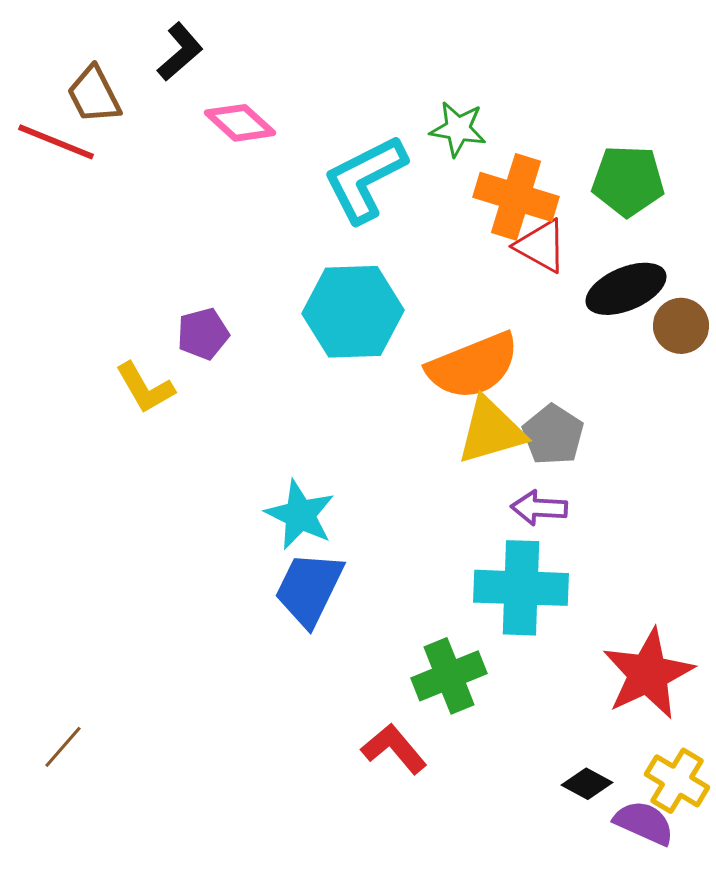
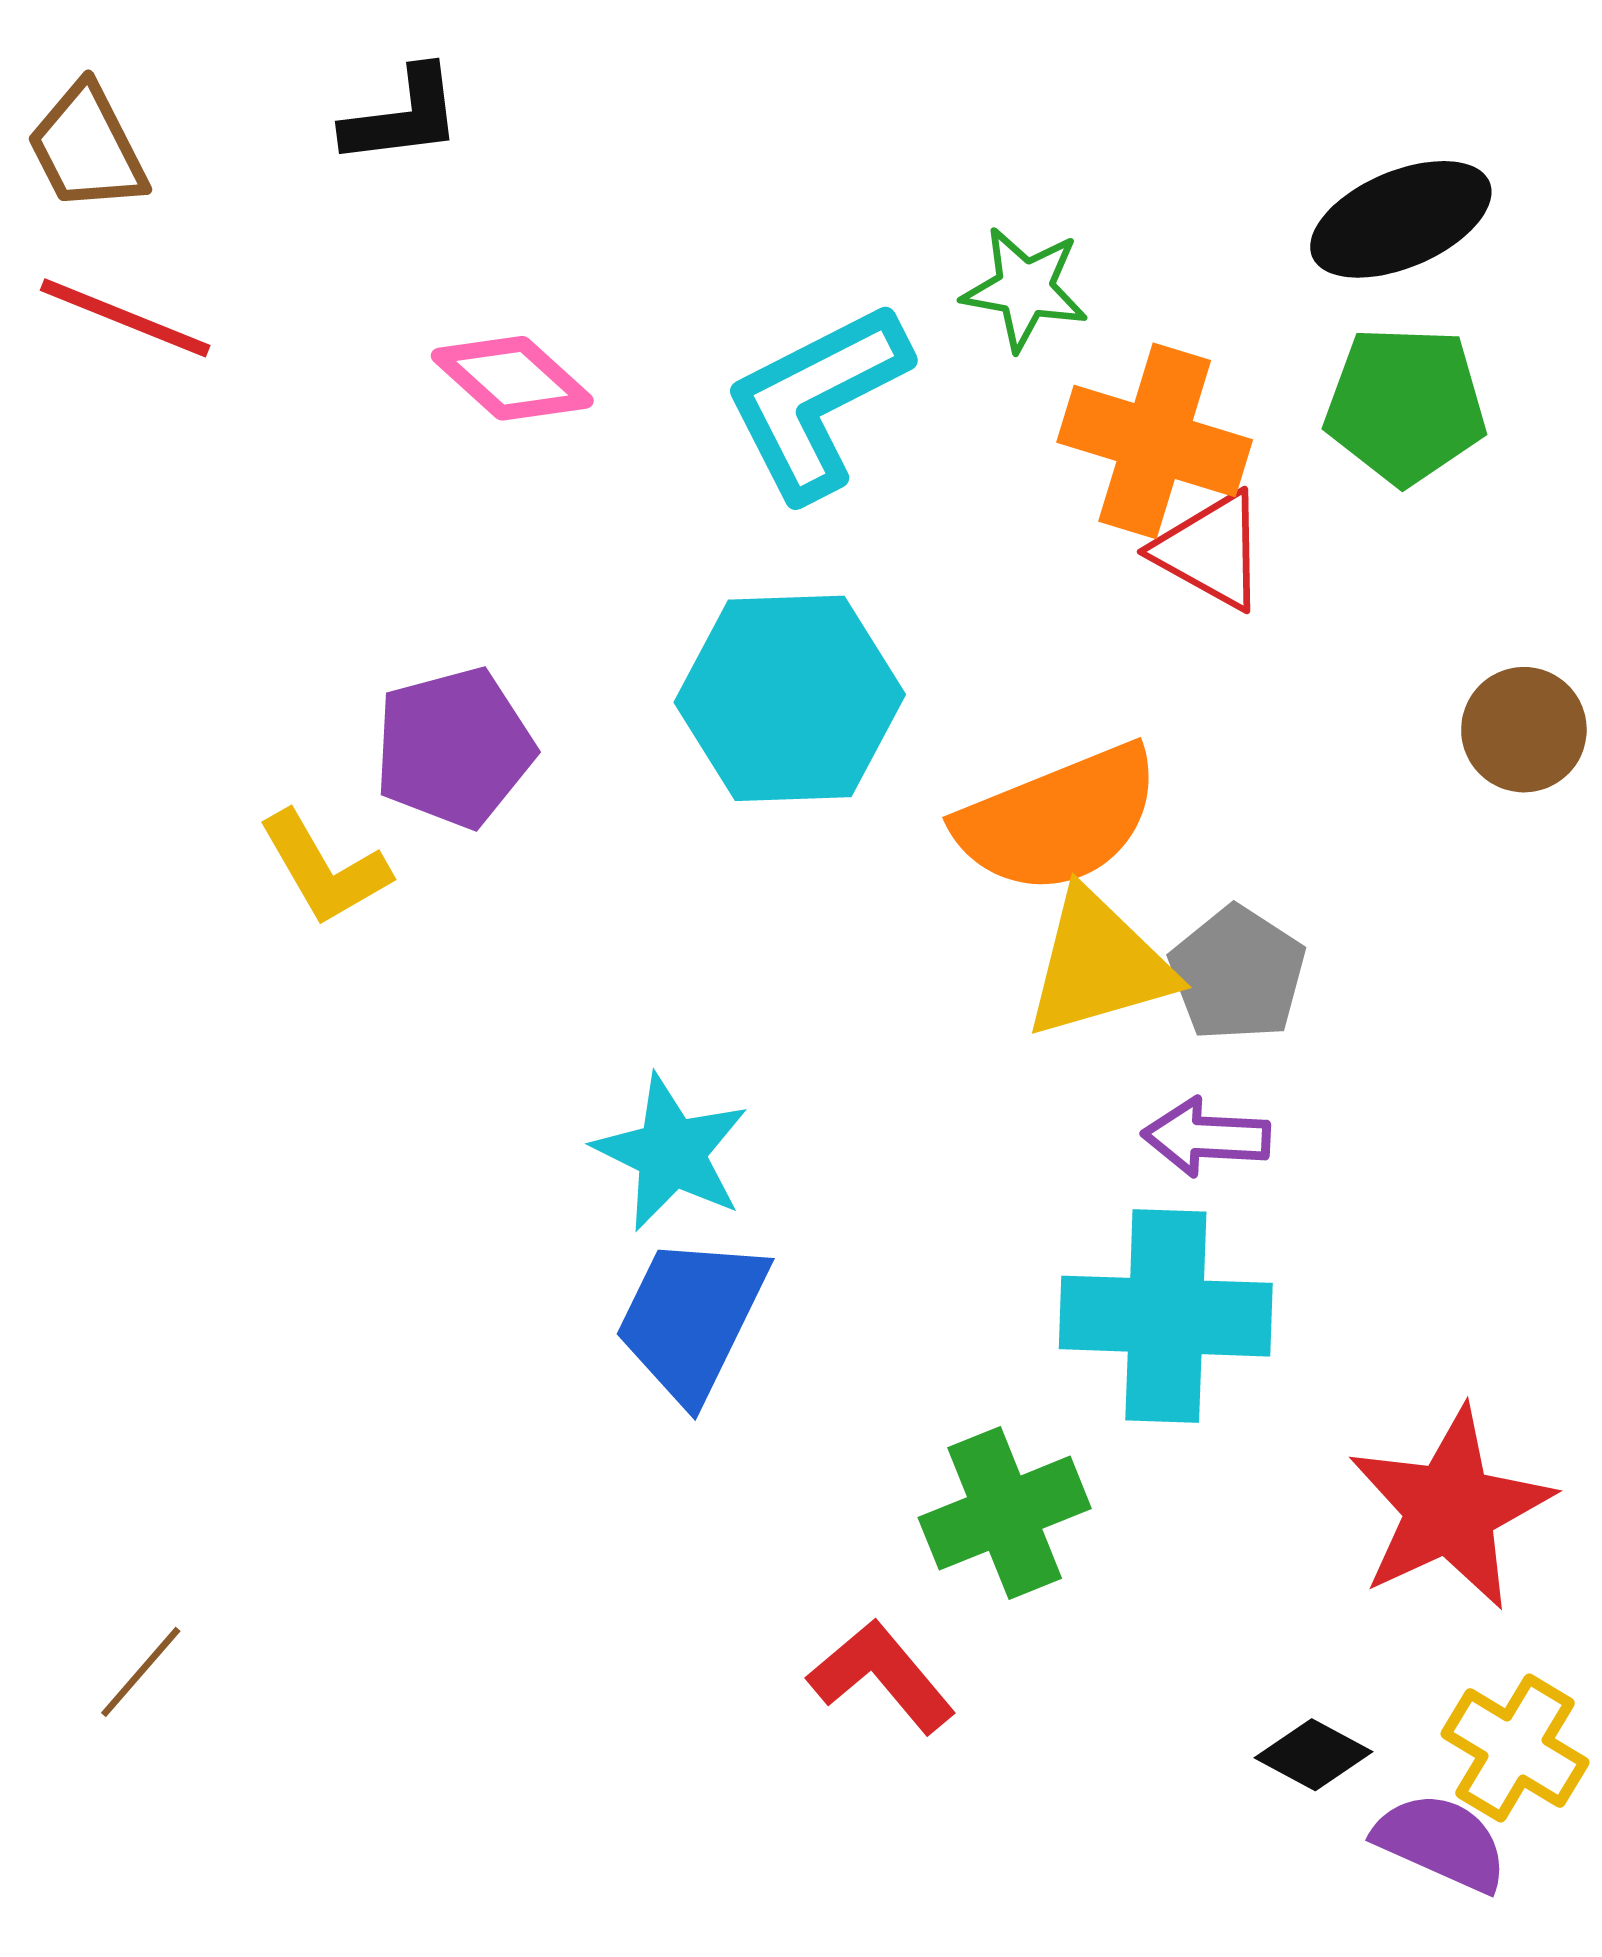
black L-shape: (180, 52) -> (403, 116), turned 34
brown trapezoid: (94, 95) -> (87, 148), moved
pink diamond: (240, 123) -> (512, 378), moved
black ellipse: (626, 289) -> (1401, 219), moved
purple pentagon: (203, 334) -> (454, 748), size x1.4

